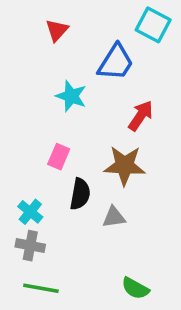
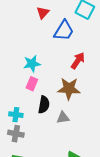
red triangle: (57, 30) -> (43, 13), moved
cyan star: (71, 96) -> (32, 64), moved, turned -30
cyan cross: (30, 212) -> (16, 115), turned -32

